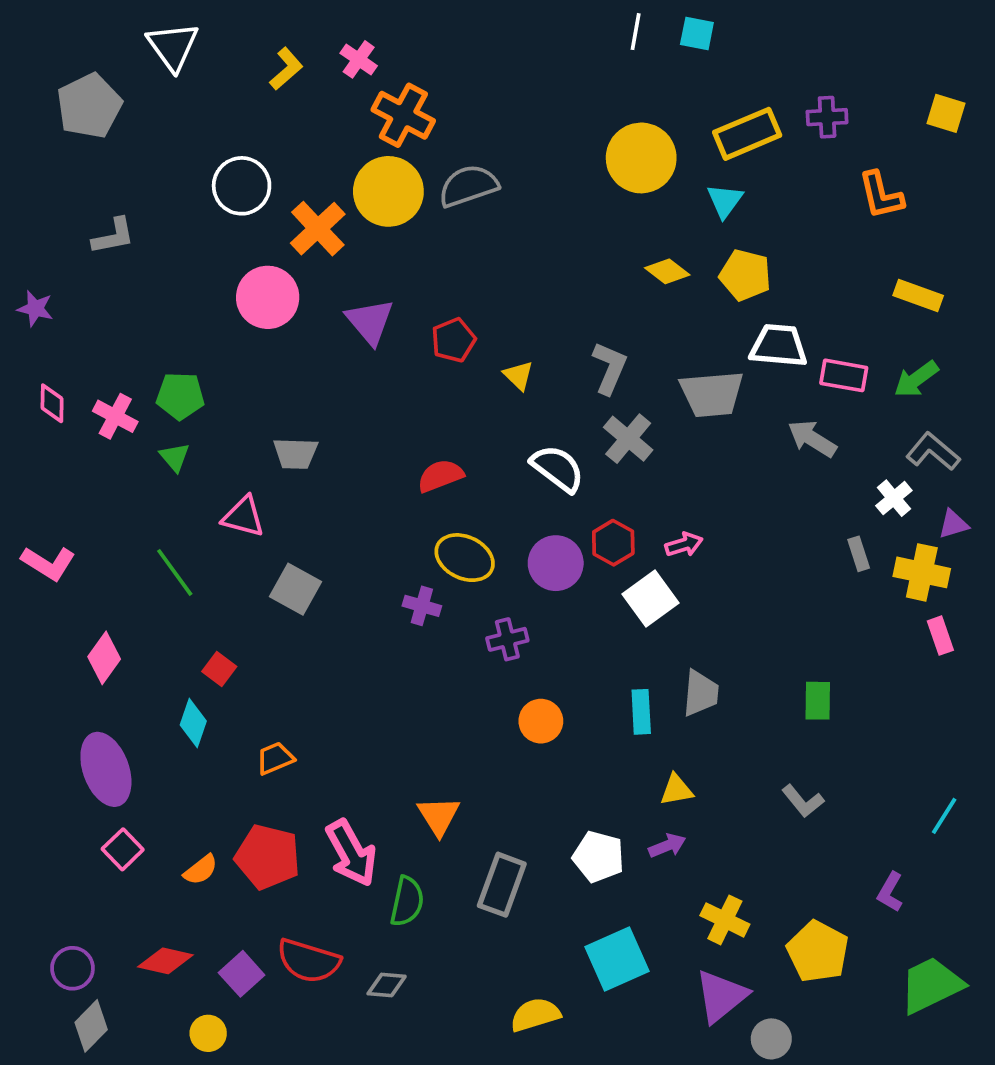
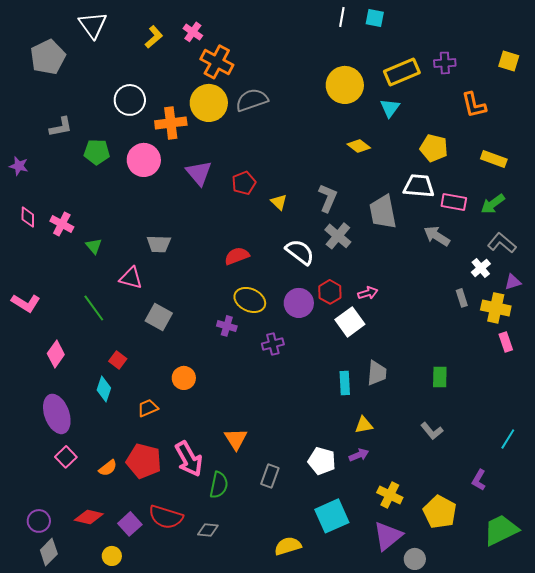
orange cross: (318, 229) -> (171, 123), turned 36
yellow pentagon: (745, 275) -> (434, 148), moved
gray trapezoid: (712, 394) -> (383, 212), turned 84
green pentagon: (180, 396) -> (97, 152), moved
orange circle: (541, 721) -> (184, 378), moved
gray rectangle: (502, 885) -> (270, 476), size x0.7

